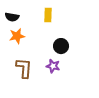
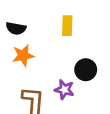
purple star: (53, 66) -> (64, 90), moved

